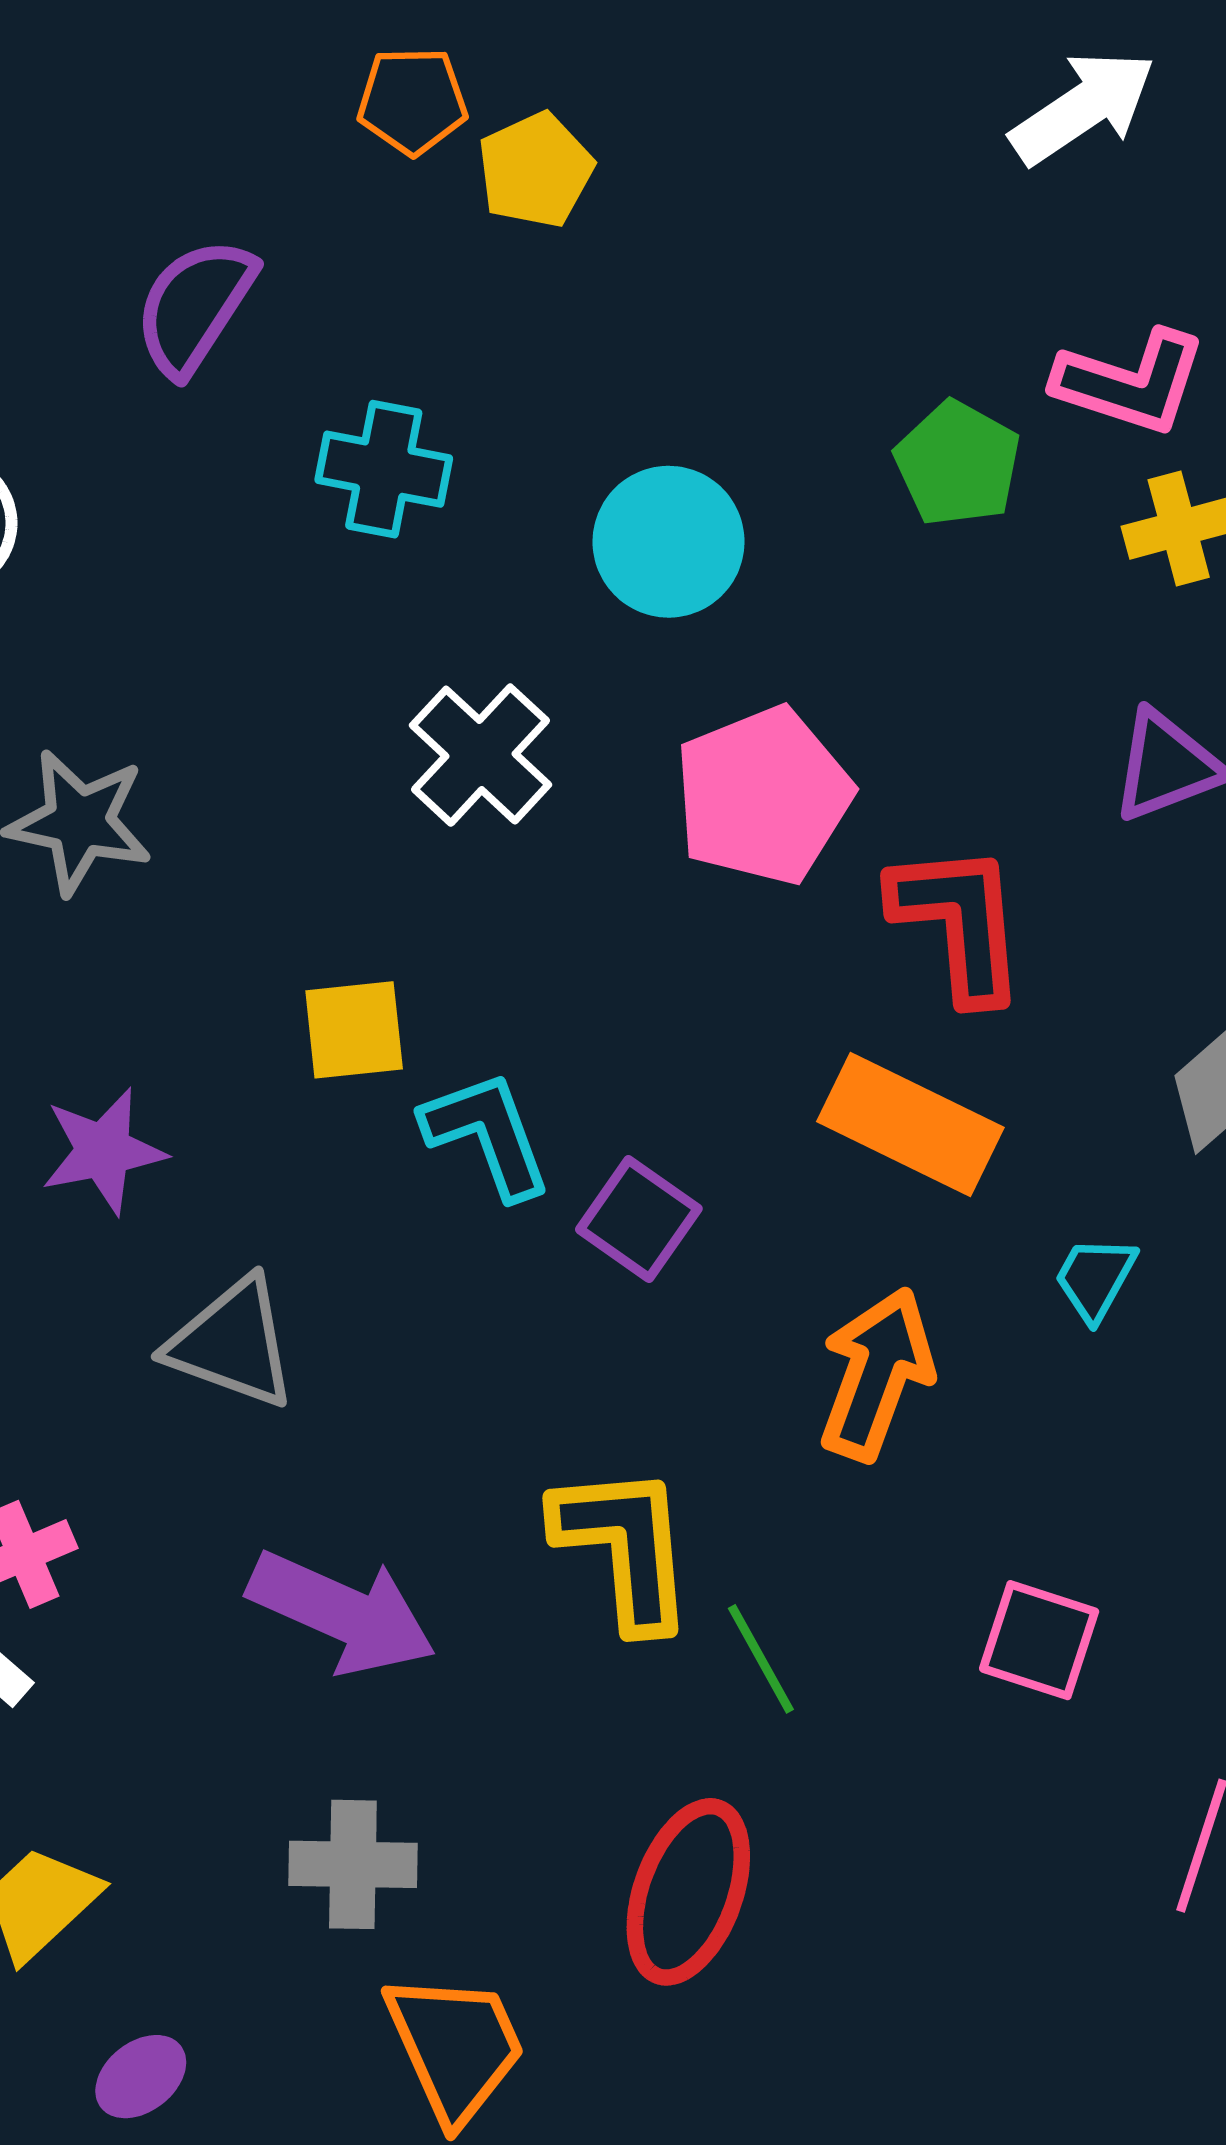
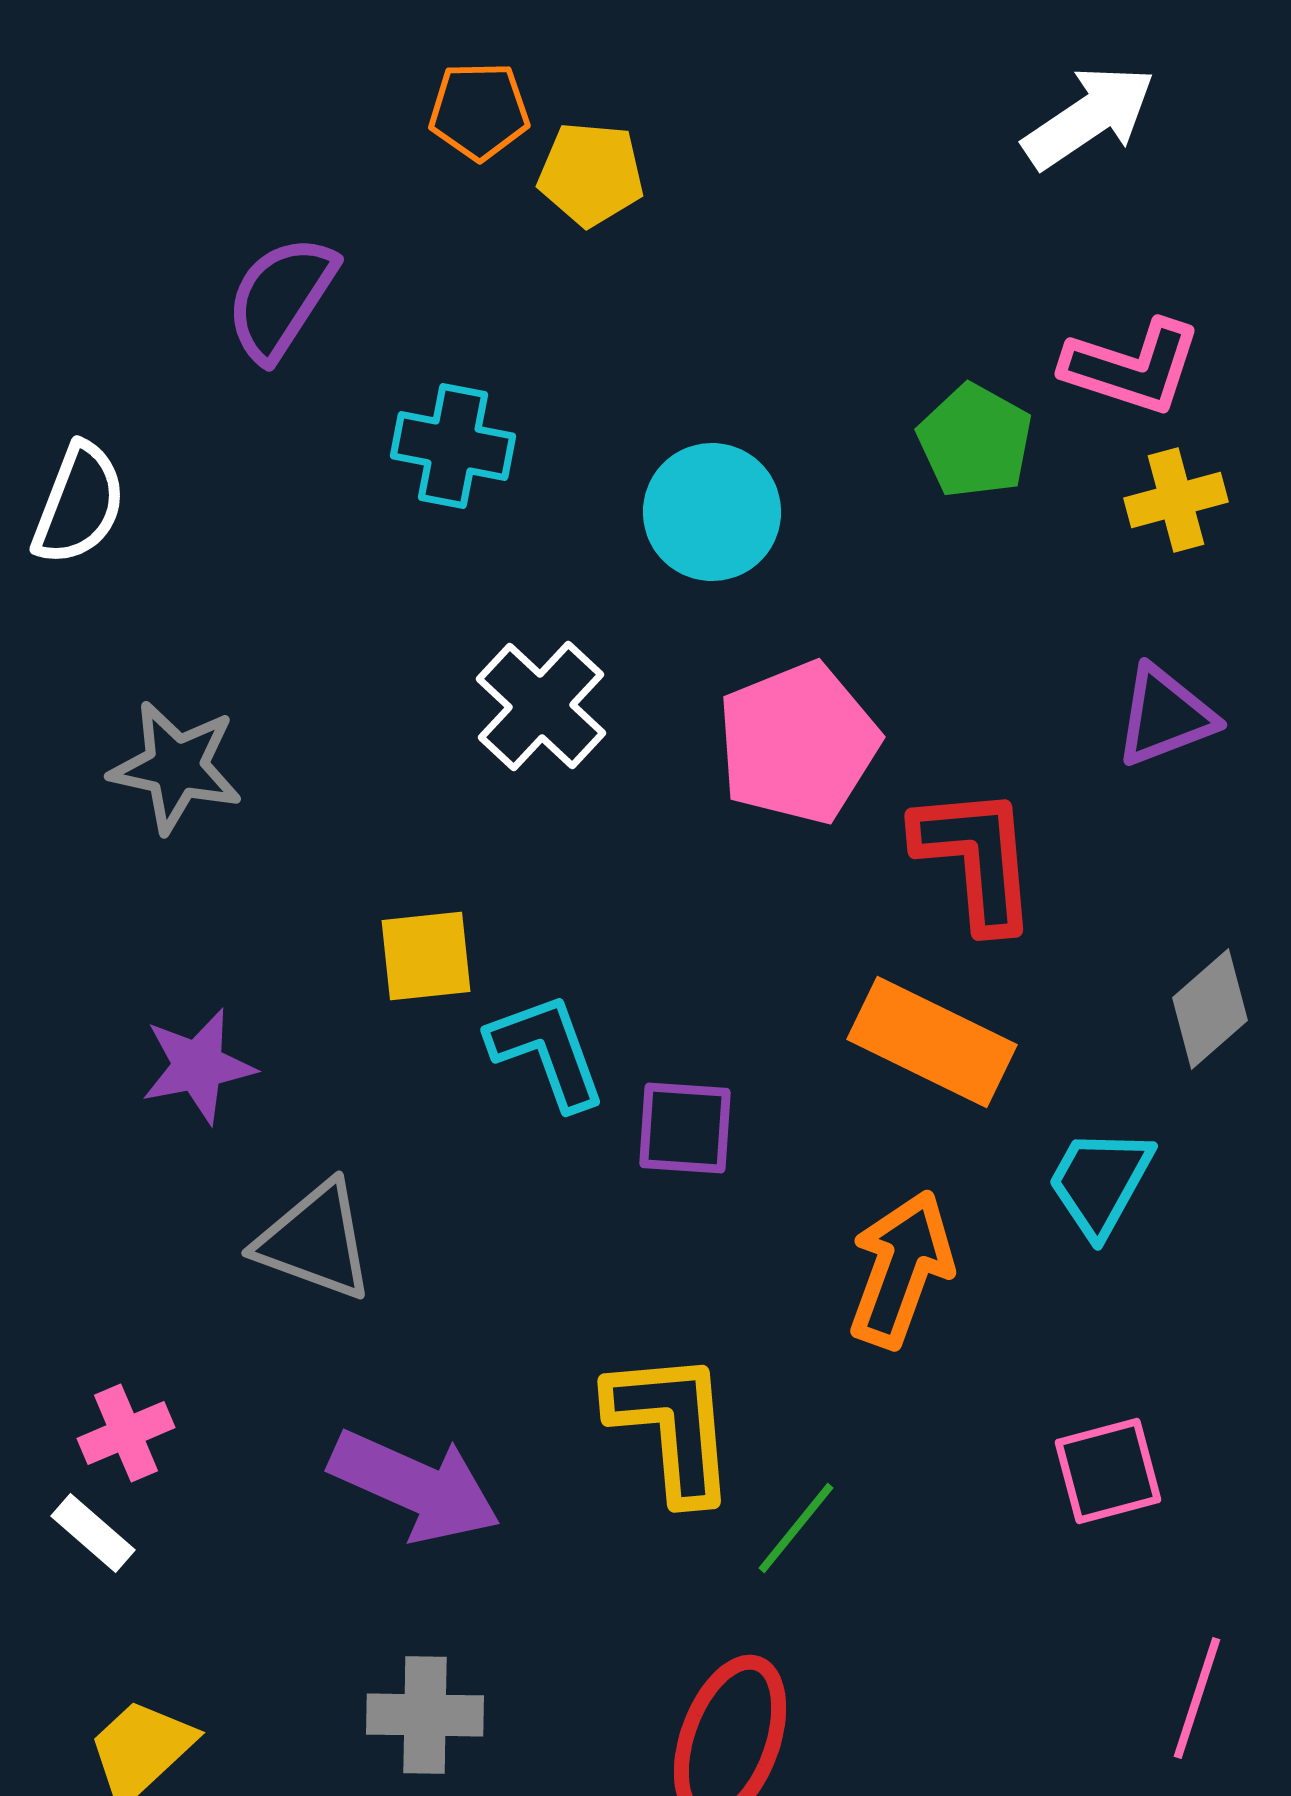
yellow pentagon: (535, 170) -> (591, 174), turned 30
purple square: (639, 1219) -> (685, 1128), turned -31
cyan trapezoid: (1095, 1278) -> (1100, 1182), size x1.4
pink square: (1039, 1640) -> (1108, 1471), moved, turned -33
green line: (761, 1659) -> (796, 1528), turned 68

